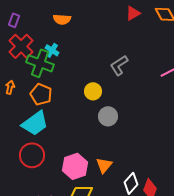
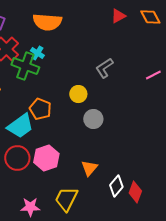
orange semicircle: (62, 19) -> (47, 22), size x1.6
orange pentagon: (41, 94) -> (40, 109), moved
pink hexagon: (75, 166) -> (46, 158), moved

